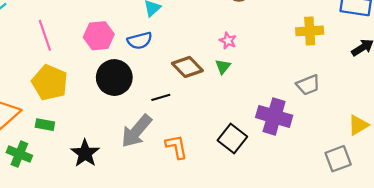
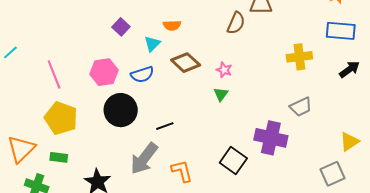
brown diamond: (187, 67) -> (186, 63), moved

